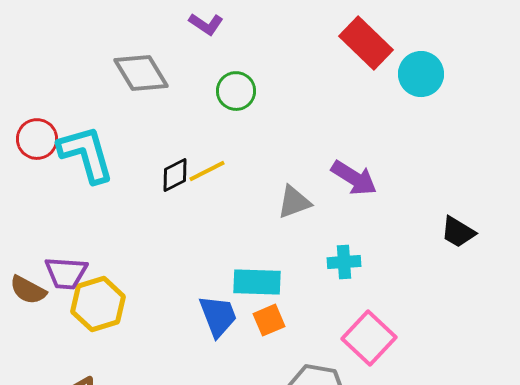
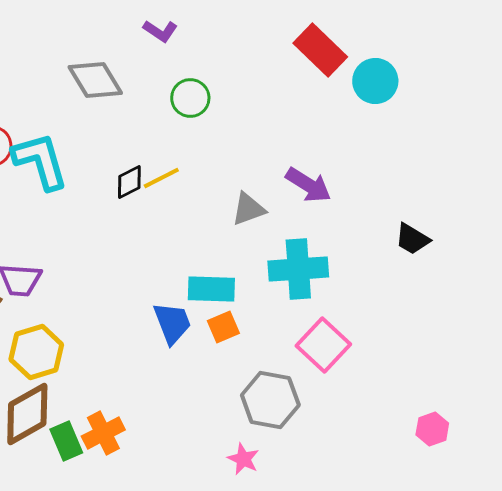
cyan cross: (344, 262) -> (298, 269), size x1.8
yellow hexagon: (98, 304) -> (36, 352), moved

